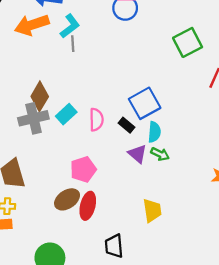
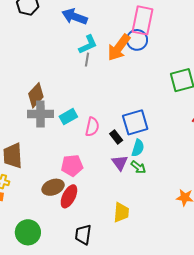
orange arrow: (32, 25) -> (119, 48), moved, turned -48
brown diamond: (40, 96) -> (36, 95), moved

